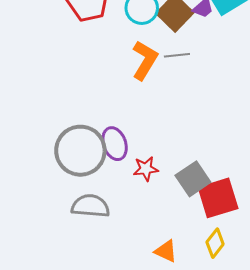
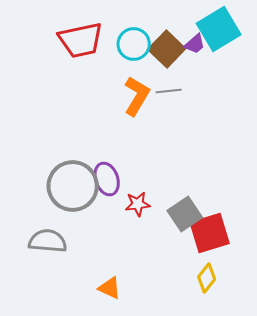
gray semicircle: (90, 206) -> (48, 241), moved
orange triangle: (166, 251) -> (110, 288), moved

